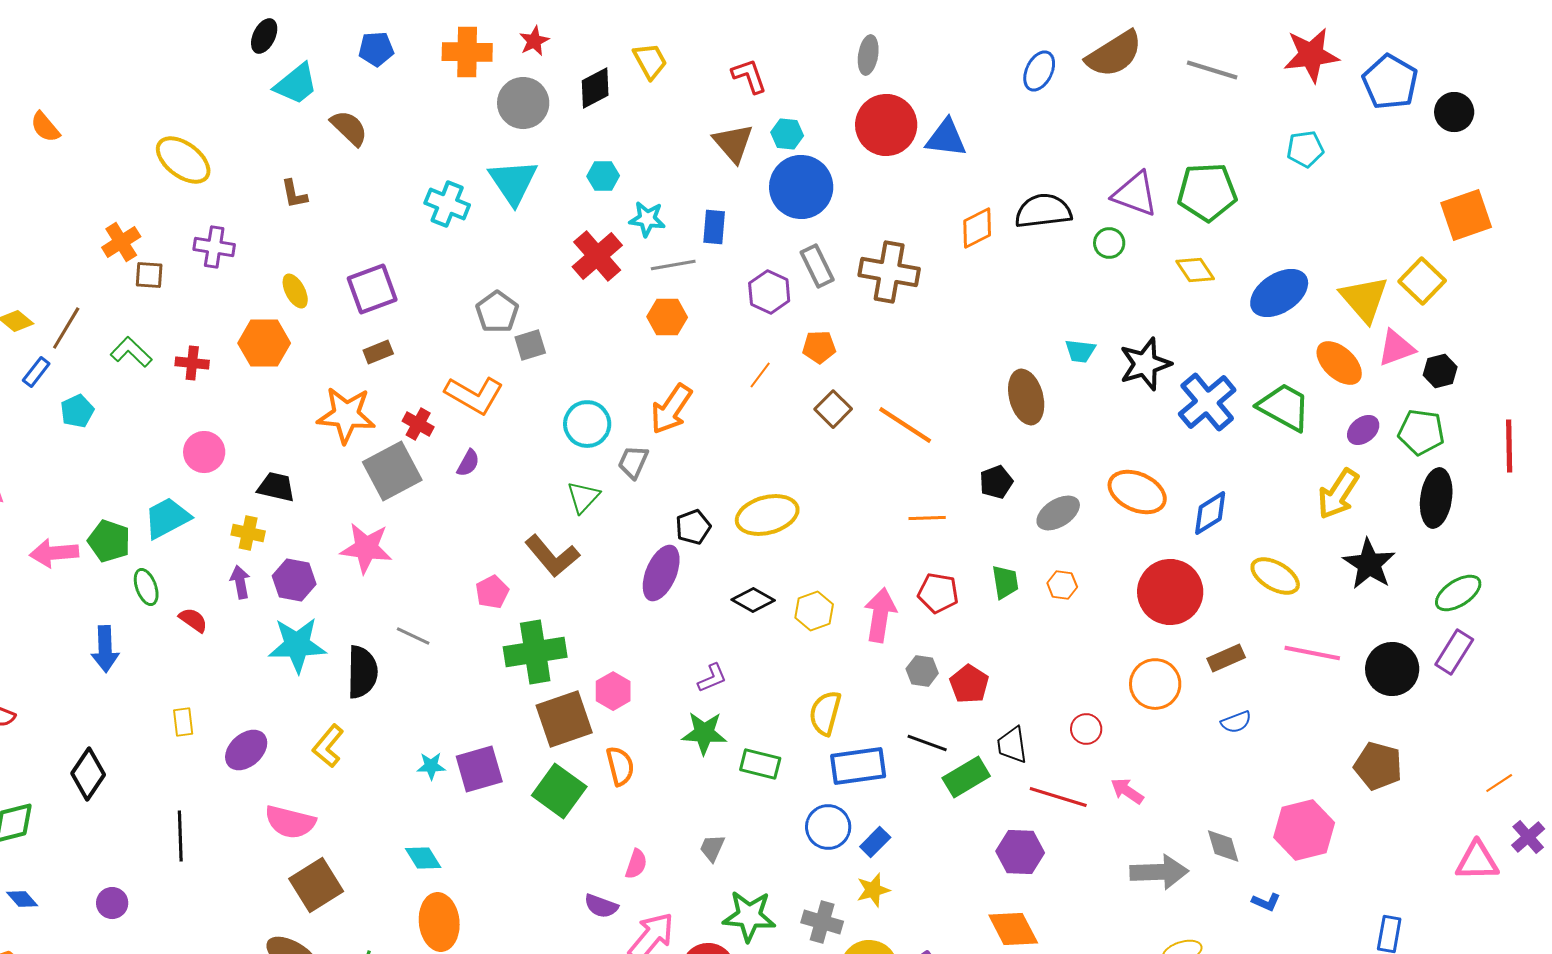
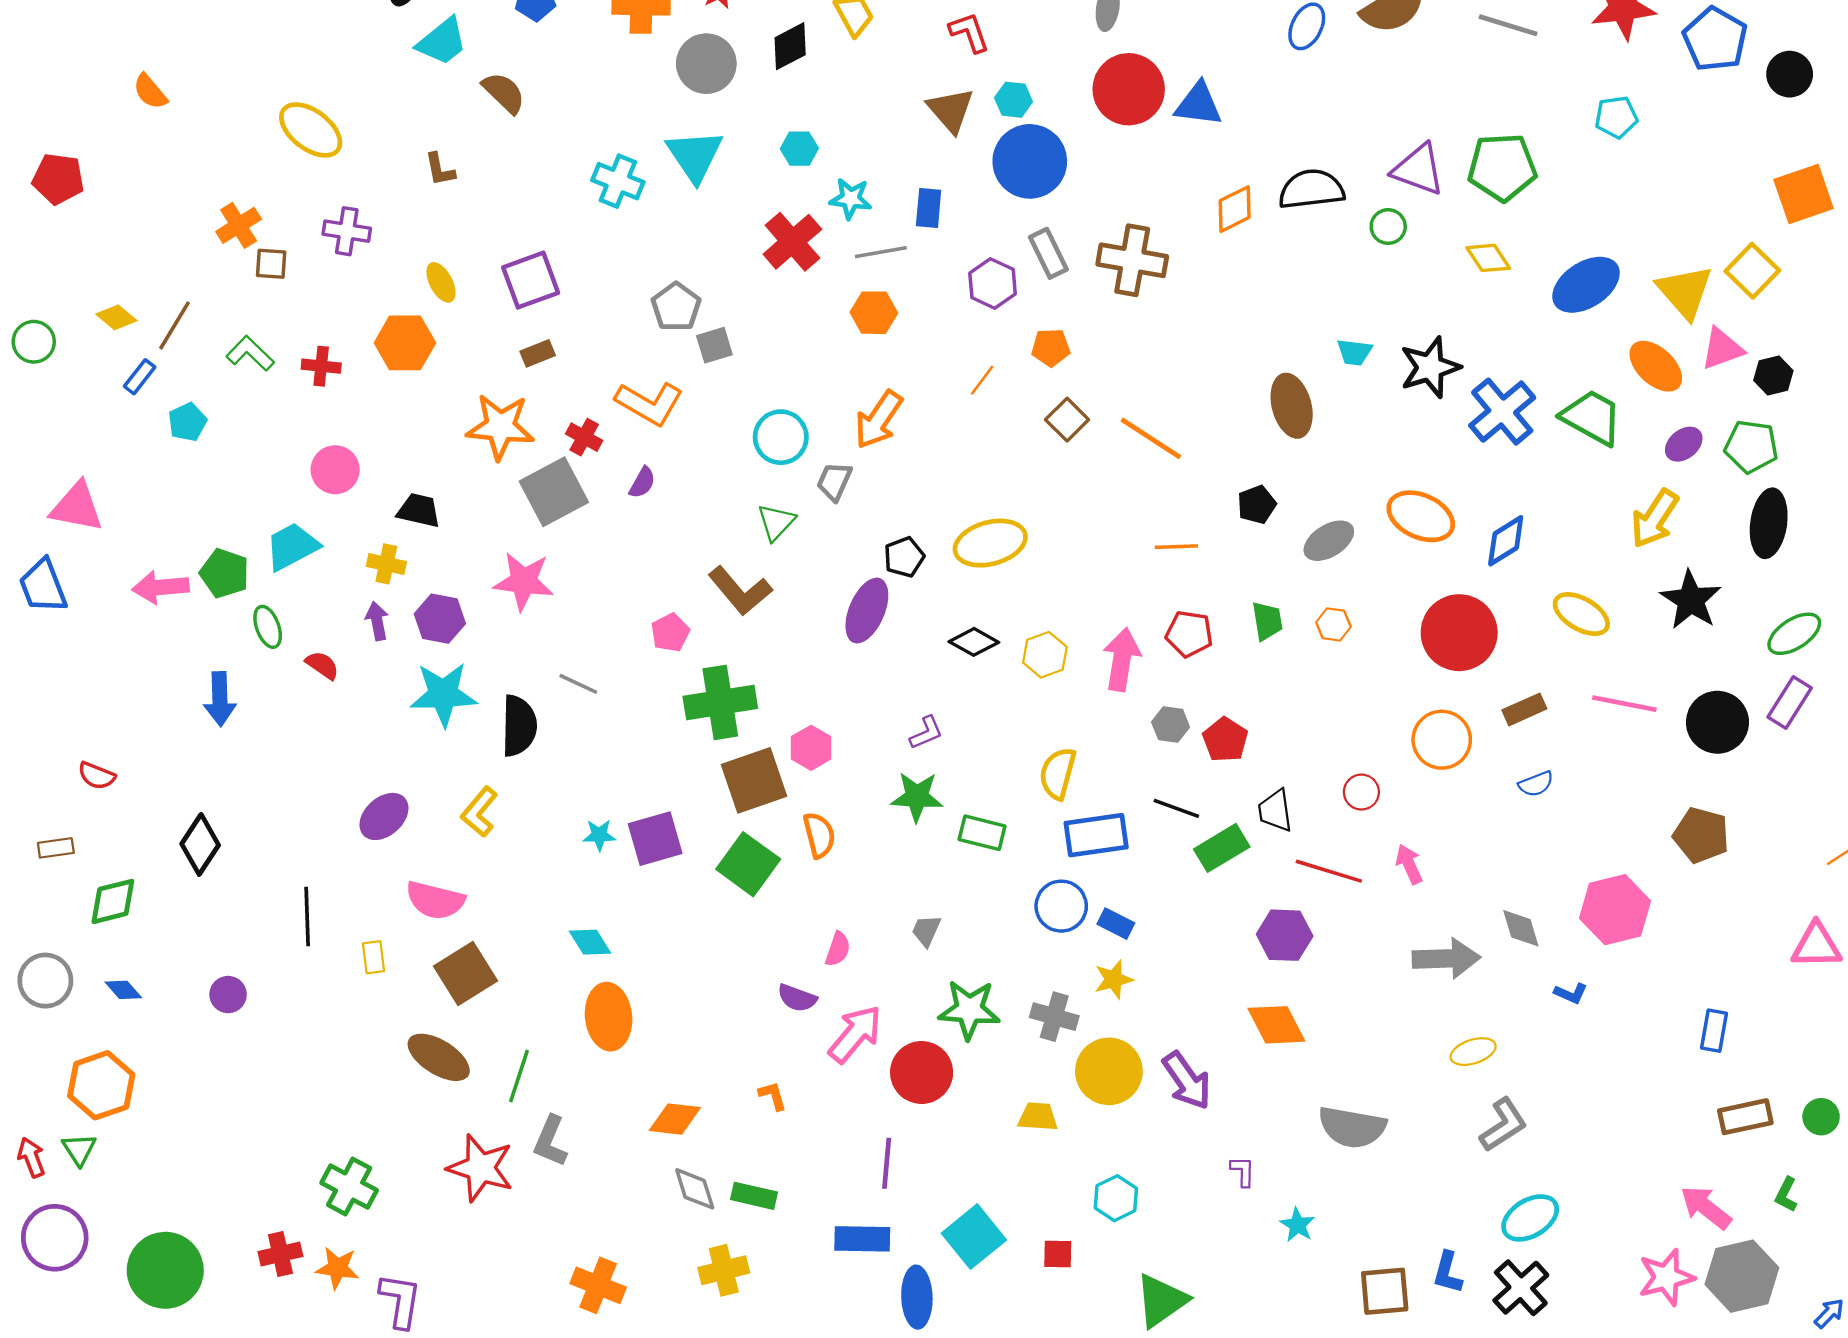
yellow rectangle: (183, 722) -> (374, 957), moved
pink arrow: (1127, 791) -> (1409, 864), turned 32
blue rectangle: (875, 842) -> (1116, 924), turned 72

